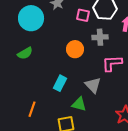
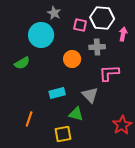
cyan circle: (31, 18) -> (41, 35), moved
cyan rectangle: (60, 83) -> (57, 93), turned 49

